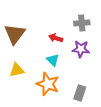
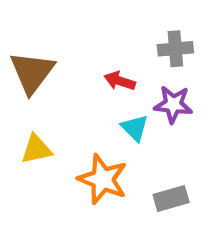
cyan triangle: (53, 60) -> (135, 128), moved
gray rectangle: (80, 93) -> (171, 198), turned 56

